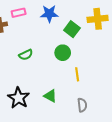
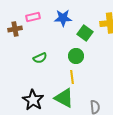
yellow line: (77, 74) -> (72, 77), moved
green triangle: (50, 96) -> (64, 98), size x1.5

